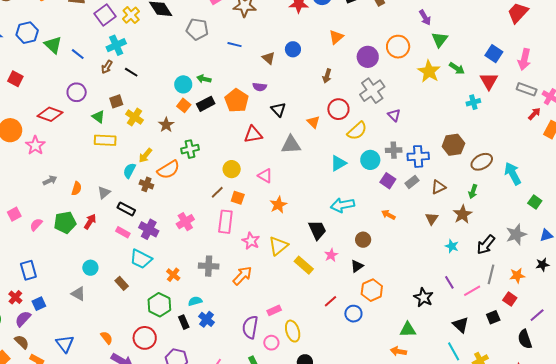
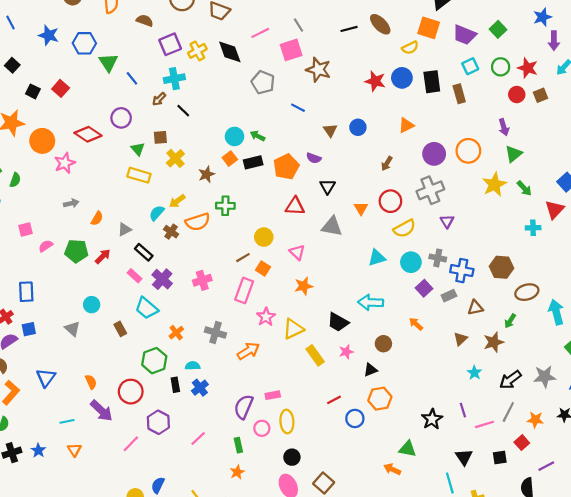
black trapezoid: (317, 230) -> (338, 322), turned 130

